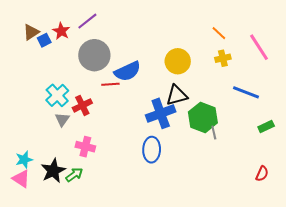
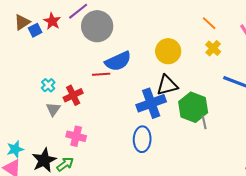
gray circle: (94, 55) -> (97, 26), moved
yellow cross: (223, 58) -> (213, 48), turned -35
cyan cross: (57, 95) -> (48, 85), size x0.6

